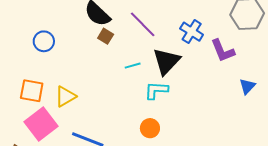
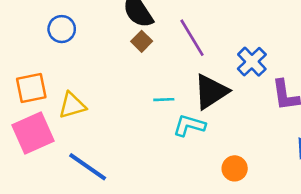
cyan line: (133, 66) -> (164, 100), moved
orange square: (32, 91) -> (31, 88), turned -35
orange circle: (150, 128) -> (235, 168), moved

